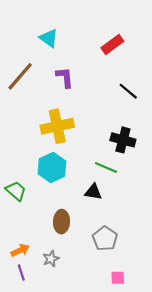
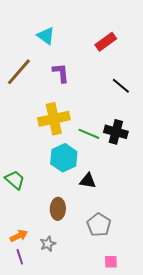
cyan hexagon: (52, 168) -> (64, 158), moved
green line: (106, 168) -> (89, 134), moved

